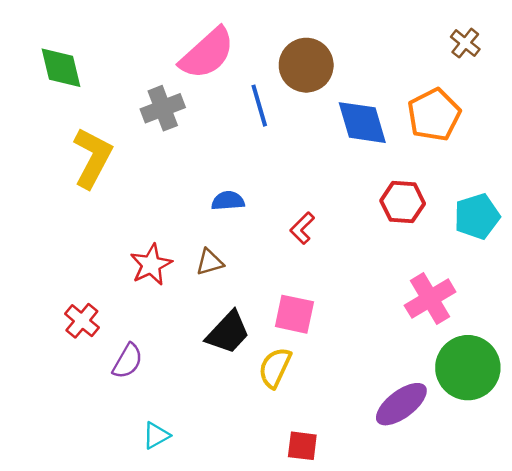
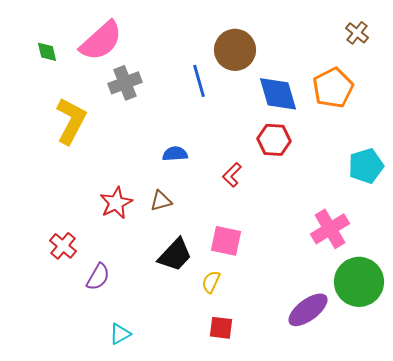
pink semicircle: (207, 53) -> (101, 41), moved
green diamond: (61, 68) -> (47, 52), size x0.6
red hexagon: (403, 202) -> (274, 140), moved
yellow semicircle: (275, 368) -> (211, 282), size x0.7
red square: (302, 446) -> (221, 328), moved

